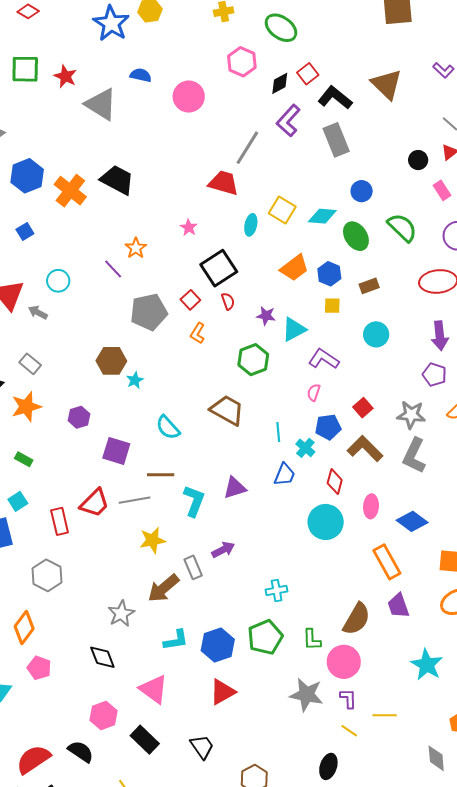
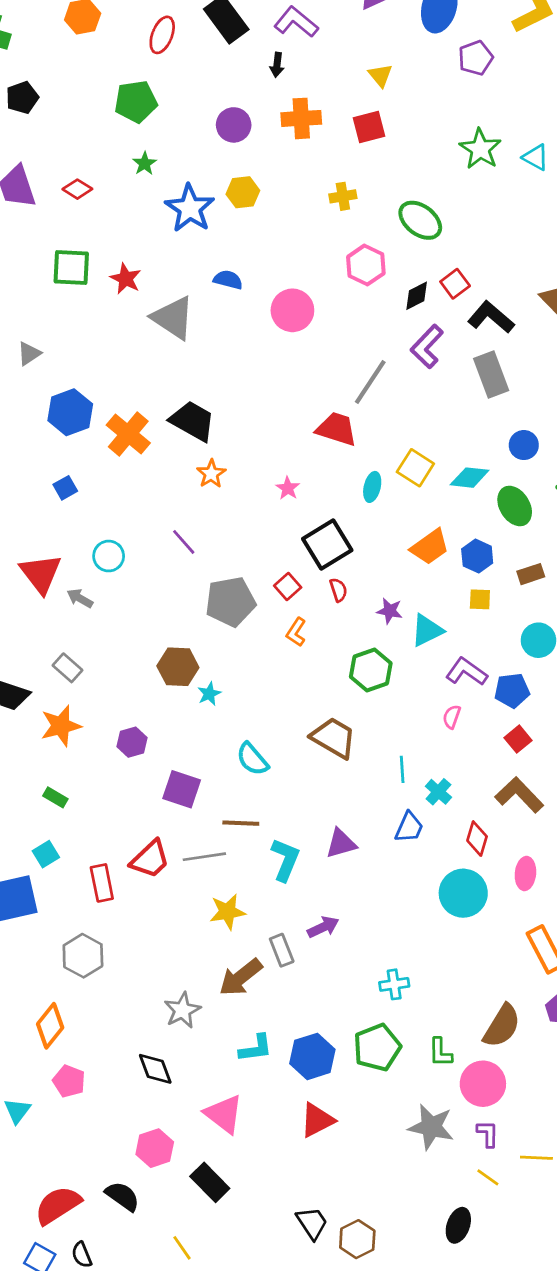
orange star: (136, 248) -> (211, 474), moved
blue pentagon: (328, 427) -> (512, 691), moved
black trapezoid: (202, 747) -> (312, 1223), moved

